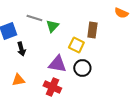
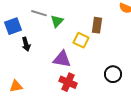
black circle: (82, 68) -> (113, 74), moved
orange triangle: (18, 80) -> (16, 86), moved
red cross: (52, 87) -> (68, 82), moved

